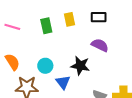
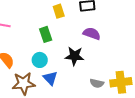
green rectangle: (46, 26) -> (46, 34), moved
blue triangle: (63, 82) -> (50, 78), moved

